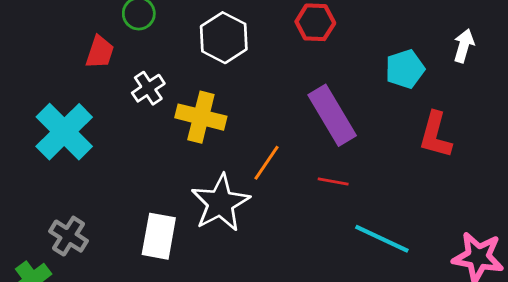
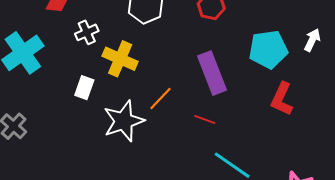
cyan pentagon: (405, 69) -> (268, 49), size x1.4
white rectangle: (159, 236) -> (84, 88), moved, size x0.7

